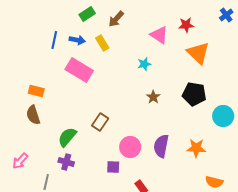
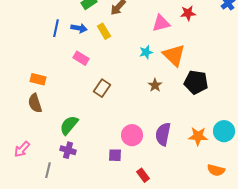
pink triangle: (159, 35) -> (161, 23), turned -48
orange triangle: (198, 53) -> (174, 55), moved
pink rectangle: (79, 70) -> (81, 58), size x0.6
cyan circle: (223, 116) -> (224, 131), moved
brown rectangle: (100, 122) -> (102, 88), moved

